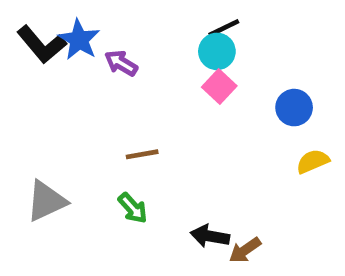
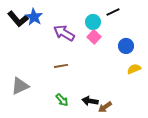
black line: (224, 28) -> (113, 12), moved
purple arrow: (121, 63) -> (64, 33), moved, size x1.5
green arrow: (133, 208) -> (62, 100), moved

